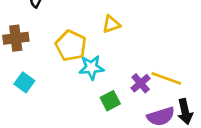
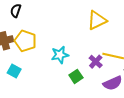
yellow triangle: (111, 24) -> (97, 20), moved, size x1.5
yellow pentagon: (71, 46) -> (25, 41), moved

